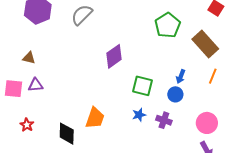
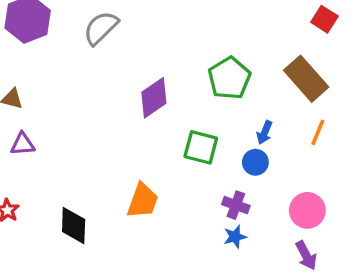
green pentagon: (168, 25) -> (229, 78), moved
blue star: (139, 115) -> (235, 237), moved
orange trapezoid: (95, 118) -> (143, 201), moved

